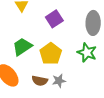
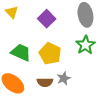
green trapezoid: (22, 47) -> (21, 52), turned 70
green star: (87, 53) -> (85, 45), turned 30

